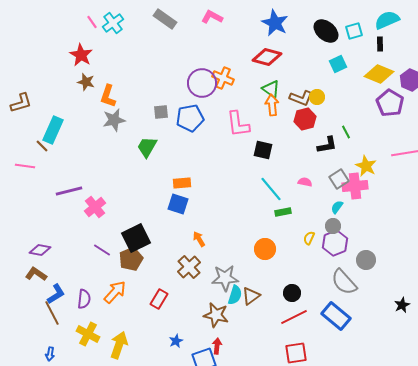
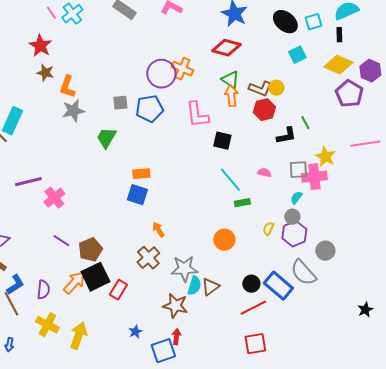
gray square: (339, 179) -> (298, 170), turned 30
black square: (136, 238) -> (95, 277), moved
black star: (402, 305) -> (365, 310), moved
blue rectangle: (336, 316) -> (278, 286), moved

